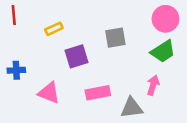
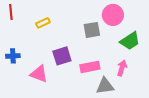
pink circle: (166, 19) -> (113, 15), moved
purple square: (76, 56) -> (62, 56), moved
pink rectangle: (98, 93) -> (90, 67), moved

